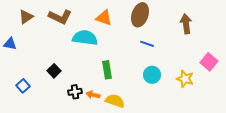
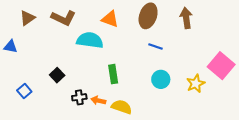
brown arrow: (186, 24) -> (186, 18), moved
pink square: (209, 62) -> (221, 66), size x1.4
yellow star: (185, 79) -> (196, 84), turned 30

